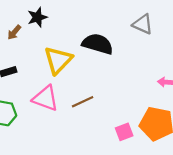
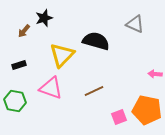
brown line: (83, 102) -> (94, 91), moved

